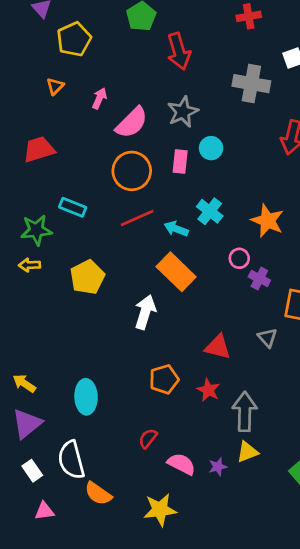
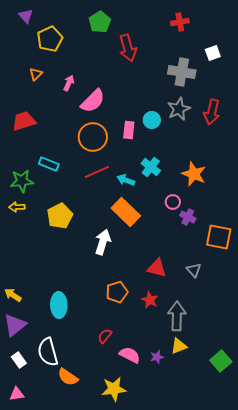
gray star: (183, 112) -> (179, 109), moved
gray triangle: (267, 338) -> (194, 270), moved
pink triangle: (44, 511) -> (17, 394), moved

